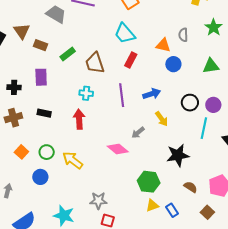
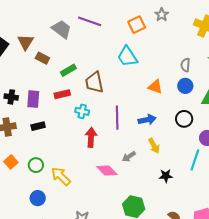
orange triangle: (163, 45) -> (155, 87), moved
red rectangle: (131, 60) -> (62, 94), moved, turned 42
blue circle: (173, 64) -> (185, 86), moved
purple rectangle: (41, 77) -> (33, 99), moved
black circle: (190, 103) -> (184, 119), moved
black rectangle: (44, 113) -> (38, 126), turned -32
red arrow: (79, 119) -> (91, 137), moved
black star: (178, 155) -> (166, 176), moved, size x0.6
blue circle: (40, 177) -> (38, 198), moved

